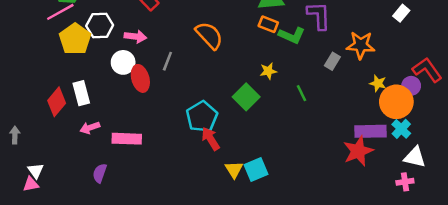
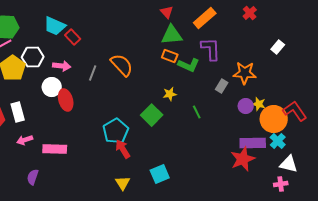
gray line: (167, 61) -> (93, 73), moved
red L-shape: (427, 70) -> (295, 111), moved
purple circle: (411, 86) -> (246, 106), moved
yellow triangle: (234, 169) -> (123, 183), moved

